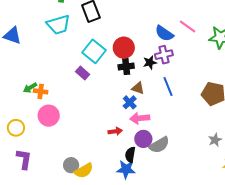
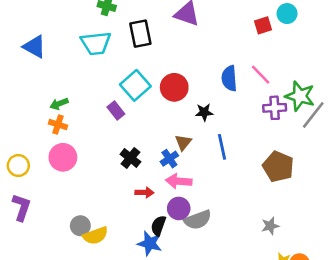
blue semicircle: (164, 33) -> (229, 78), turned 42
purple cross: (164, 55) -> (275, 108), moved
black cross: (126, 66) -> (130, 158), moved, turned 35
green arrow: (30, 88) -> (59, 104), moved
brown triangle: (138, 88) -> (183, 142), turned 40

